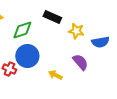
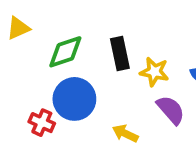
black rectangle: (52, 17) -> (120, 54), moved, turned 54
yellow star: (76, 31) -> (154, 72), moved

